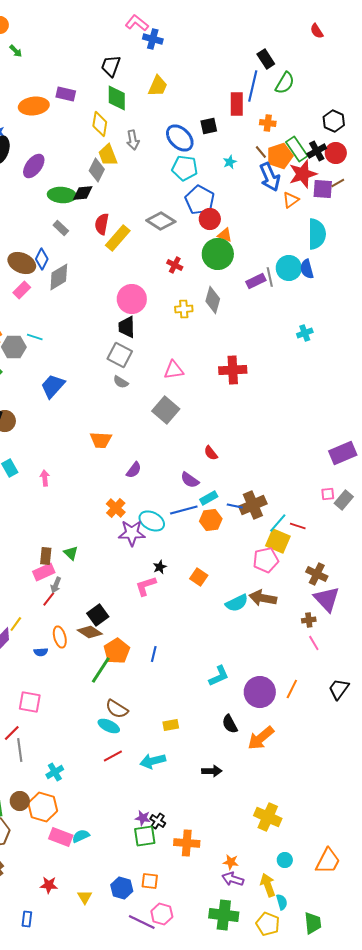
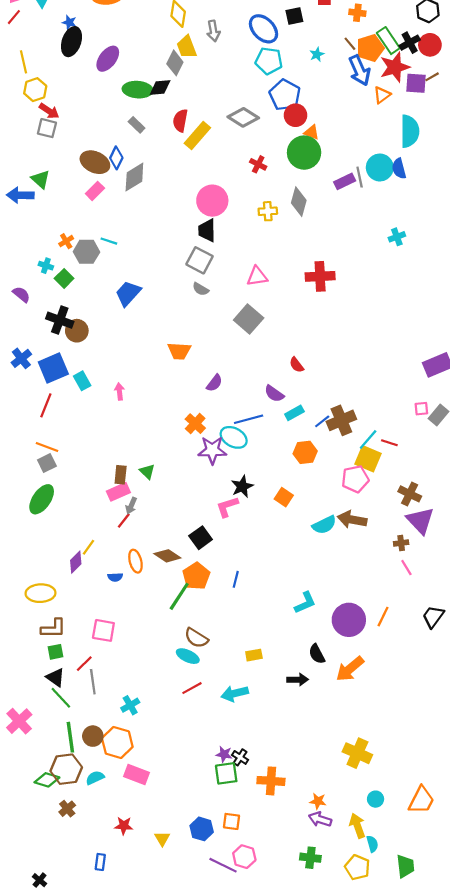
blue line: (235, 506) -> (322, 421), turned -49
blue line: (184, 510) -> (249, 419), moved
orange hexagon: (211, 520) -> (305, 452), moved
black star: (160, 567) -> (242, 486), size x1.5
black square: (98, 615) -> (201, 538), moved
black arrow: (212, 771) -> (298, 680), moved
cyan semicircle: (81, 836) -> (95, 778), moved
green cross: (224, 915) -> (310, 858), size x0.7

